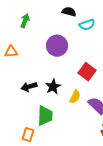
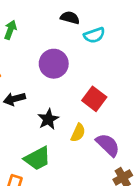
black arrow: (29, 87) -> (14, 99), moved
green trapezoid: (45, 116) -> (37, 158), turned 60

